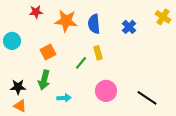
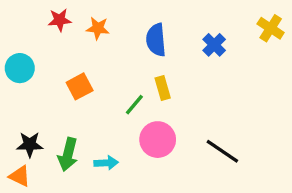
orange star: (66, 21) -> (98, 28), moved, size x0.6
green arrow: (44, 80) -> (68, 154), moved
pink circle: (106, 91) -> (158, 140), moved
black line: (147, 98) -> (222, 151), moved
orange triangle: (20, 106) -> (20, 176), moved

